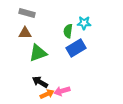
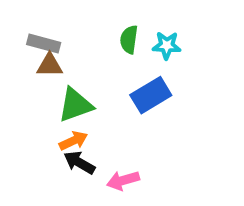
gray rectangle: (27, 13) -> (44, 43), moved
green semicircle: (68, 31) -> (129, 39), moved
orange arrow: (47, 94) -> (73, 141), moved

